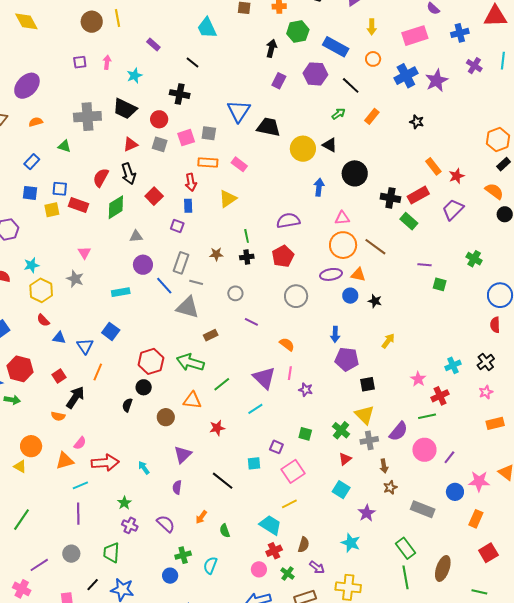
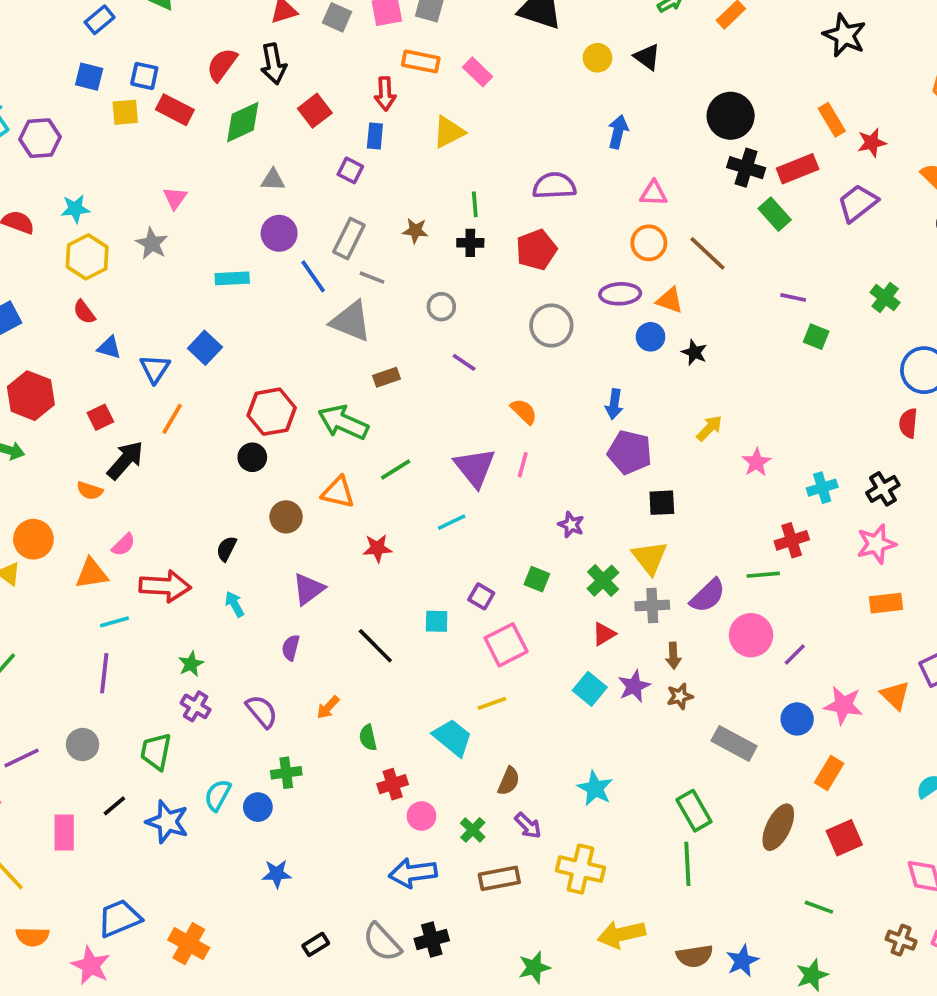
black star: (417, 122) -> (845, 35), moved, size x1.6
yellow circle: (303, 149) -> (597, 58), size x0.6
black circle: (355, 173) -> (731, 116), moved
orange circle: (343, 245) -> (649, 243), size x0.7
pink star: (418, 379) -> (756, 462), moved
purple star: (306, 390) -> (571, 525), moved
pink star: (486, 392) -> (876, 544), size x1.5
black semicircle: (127, 405) -> (226, 549), moved
purple star: (367, 513) -> (634, 686), moved
red cross: (274, 551) -> (393, 784), moved
cyan semicircle: (210, 565) -> (218, 795), moved
brown ellipse: (443, 568) -> (778, 827), moved

